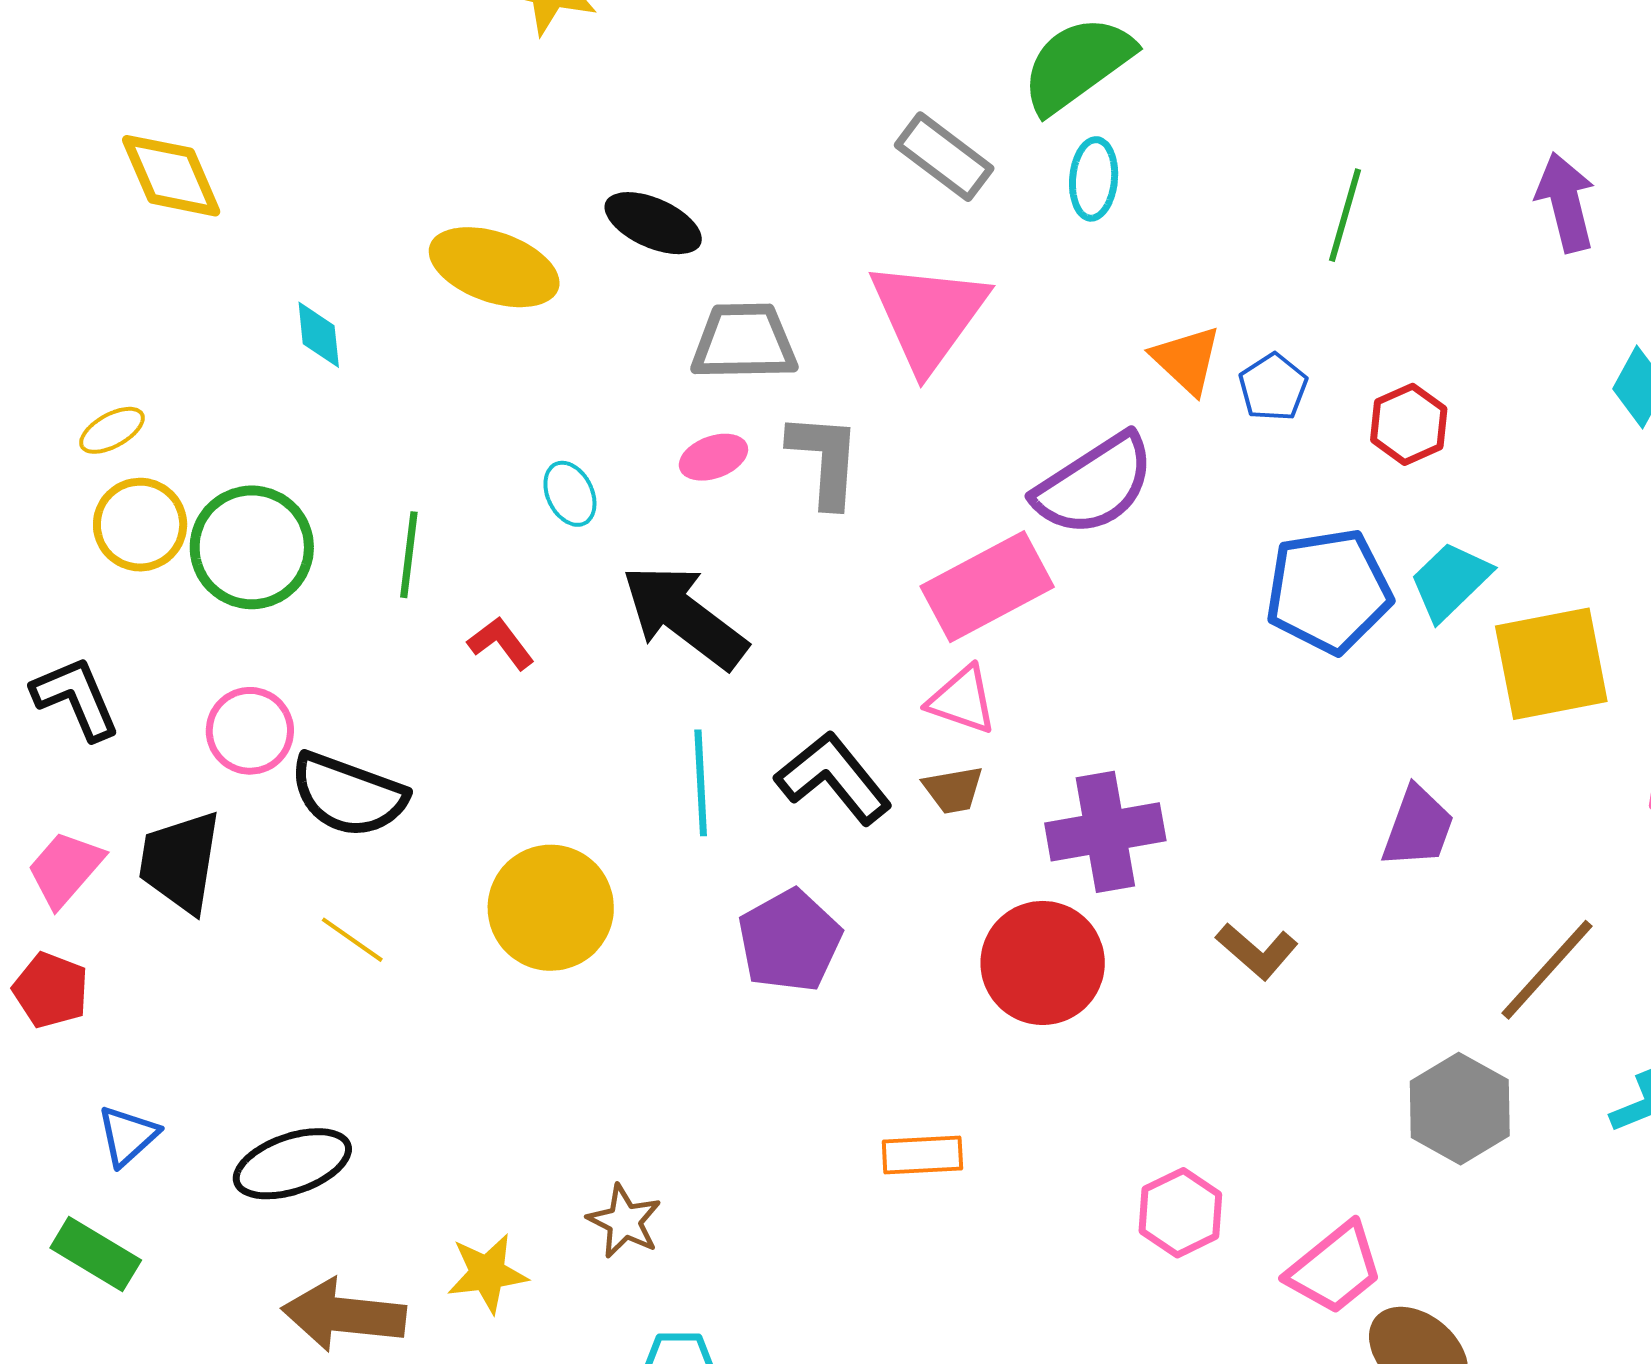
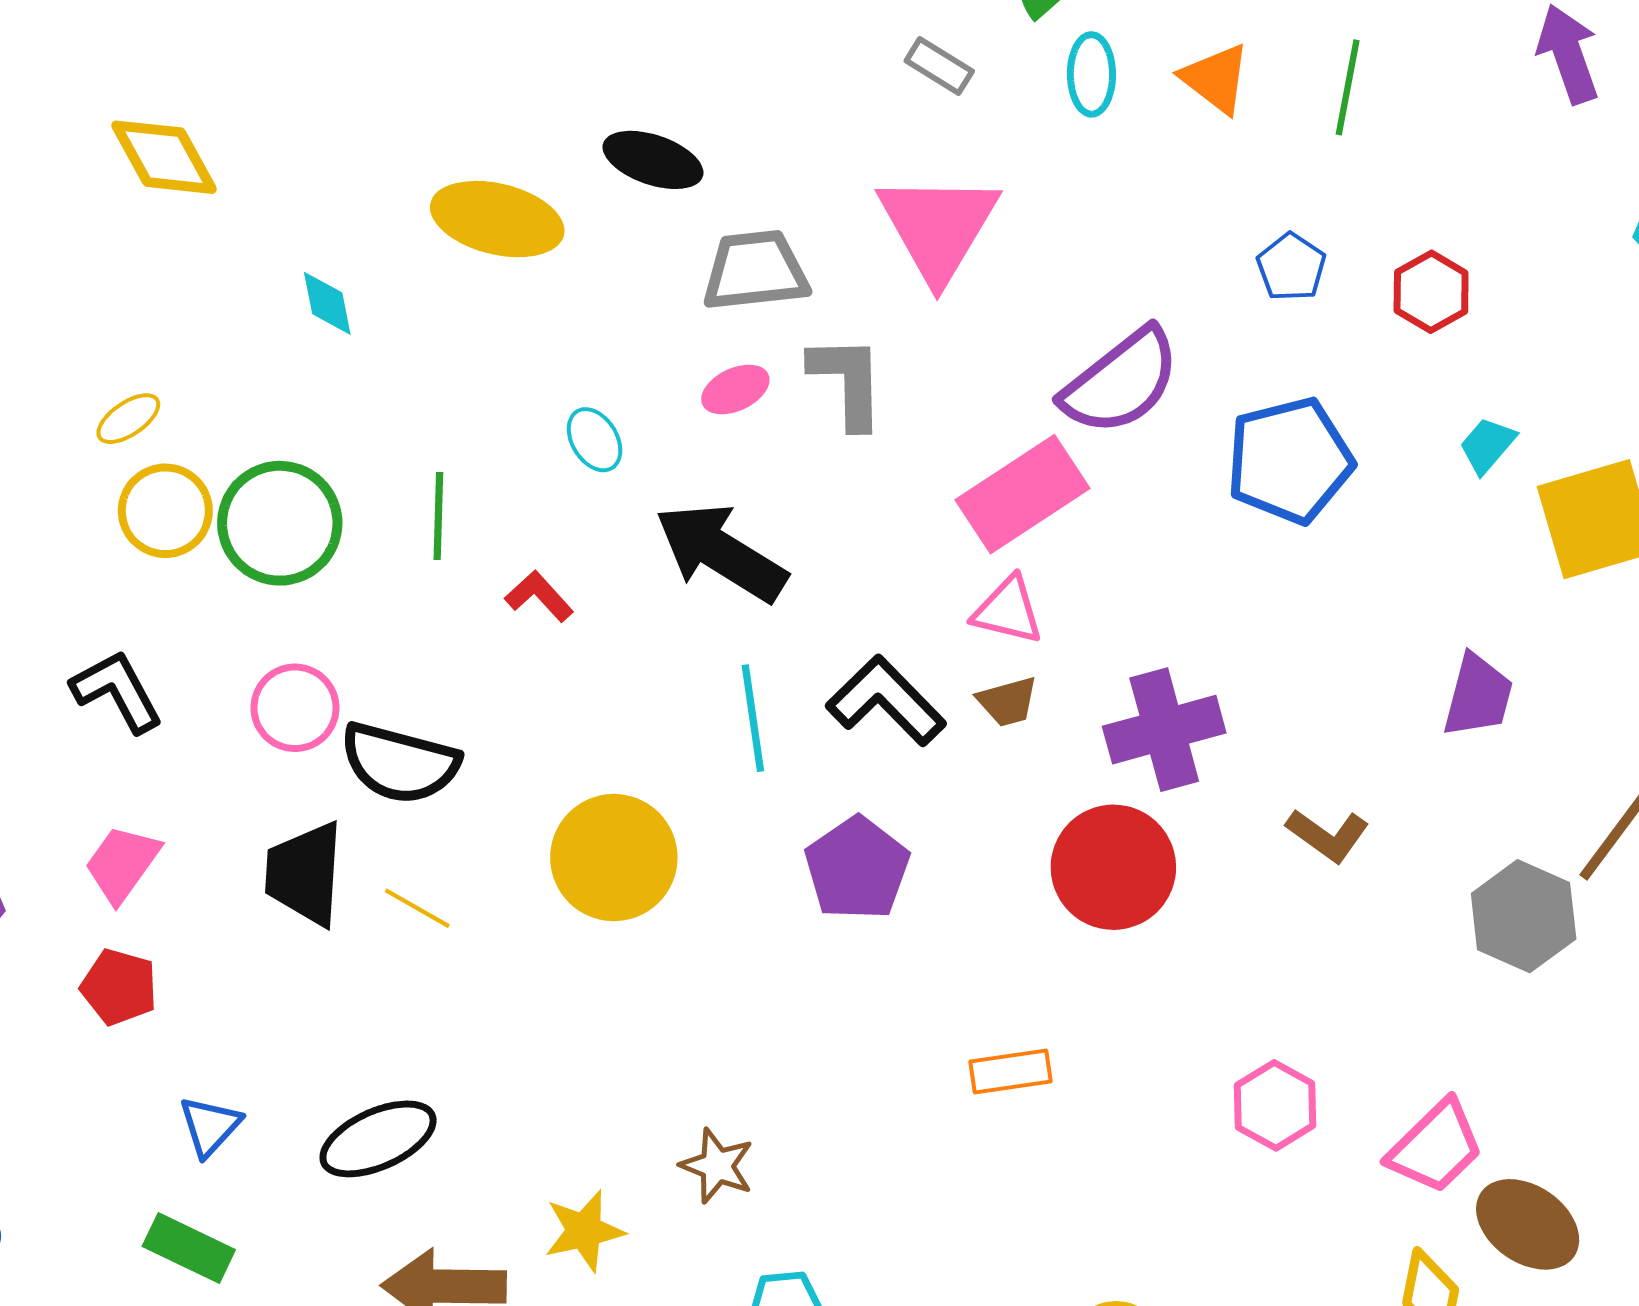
gray rectangle: (944, 157) -> (939, 66), size x0.7
orange triangle: (1187, 360) -> (1216, 79), moved
cyan trapezoid: (1450, 581) -> (1487, 445), size x0.7
blue pentagon: (1329, 591) -> (1290, 460), moved
black trapezoid: (180, 862) -> (305, 874), moved
gray hexagon: (1460, 1109) -> (1524, 916), moved

